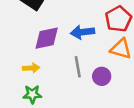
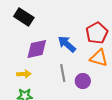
blue arrow: (83, 32) -> (67, 44), turned 48

